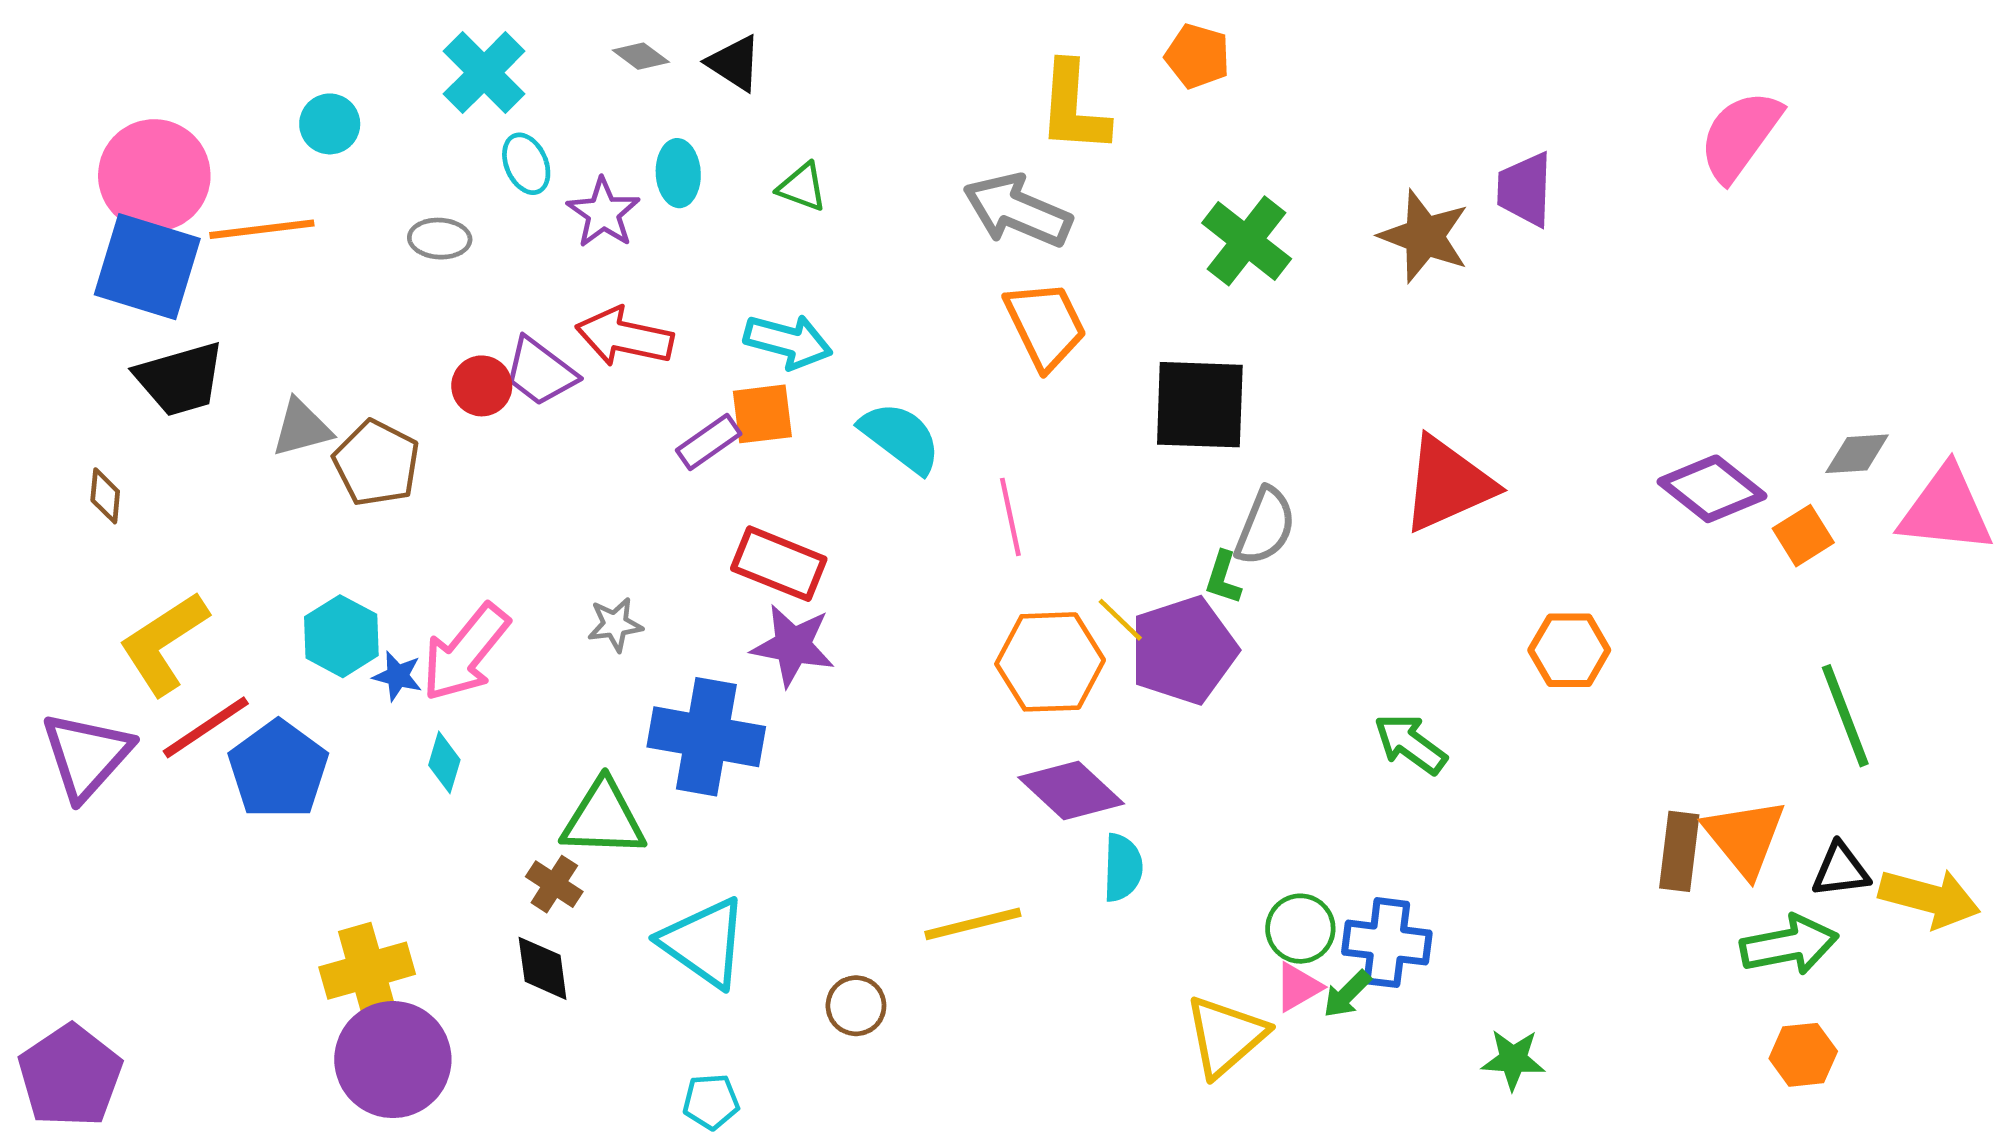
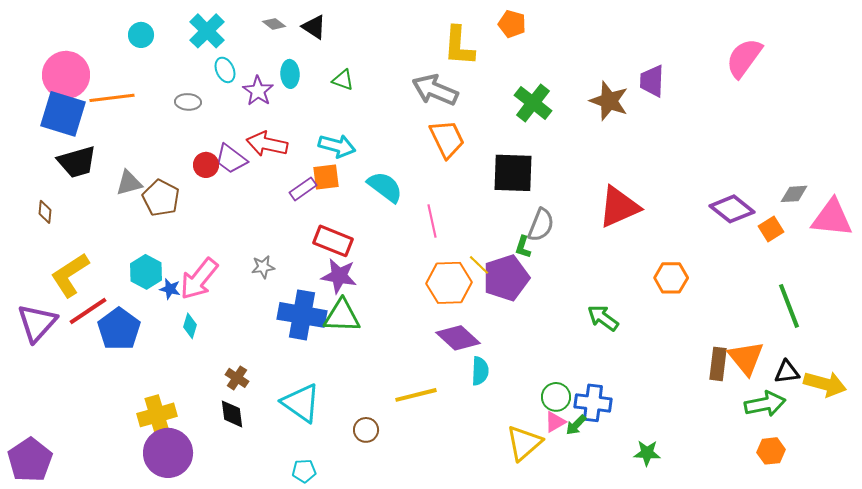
cyan circle: (330, 124) -> (141, 35), moved
green triangle: (603, 819) -> (342, 316), moved

